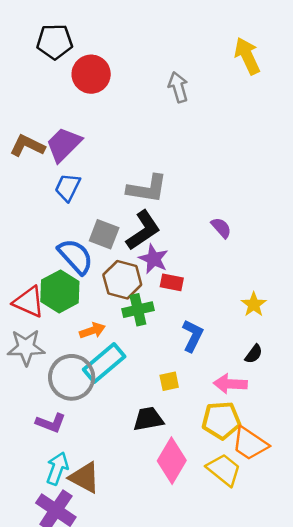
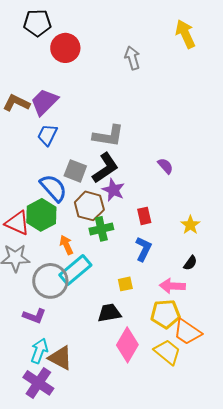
red rectangle: (172, 282) -> (144, 216), moved, turned 66
orange arrow: (92, 330) -> (66, 245), turned -96

